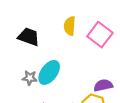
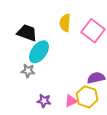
cyan ellipse: (49, 72) -> (39, 52), moved

